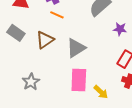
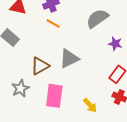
brown triangle: (45, 40) -> (40, 66), moved
pink rectangle: (79, 80) -> (54, 96), moved

